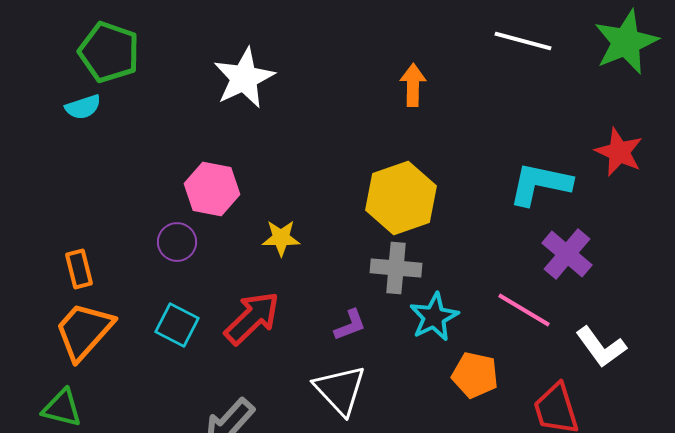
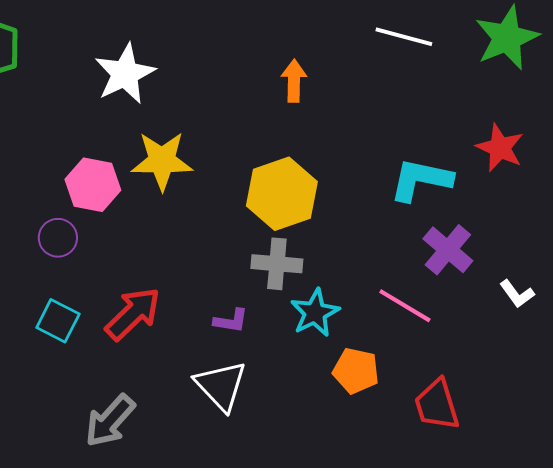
yellow star: (281, 238) -> (162, 161), moved, size x1.6
purple L-shape: (350, 325) -> (231, 321), turned 30
white L-shape: (601, 347) -> (517, 294), moved, size x0.7

